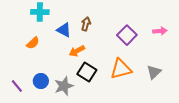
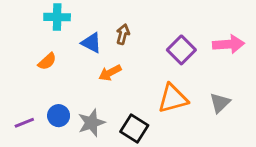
pink arrow: (160, 31) -> (228, 44), size x1.5
black square: (87, 72) -> (134, 128), moved
purple line: (17, 86) -> (24, 123), turned -72

